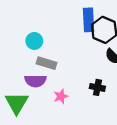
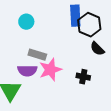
cyan circle: (34, 41) -> (26, 22), moved
pink star: (61, 96) -> (50, 70), moved, size x1.6

